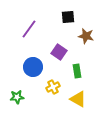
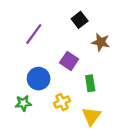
black square: (68, 17) -> (80, 20), turned -32
green star: (17, 97) -> (23, 103), moved
yellow triangle: (78, 99) -> (91, 116), turned 36

